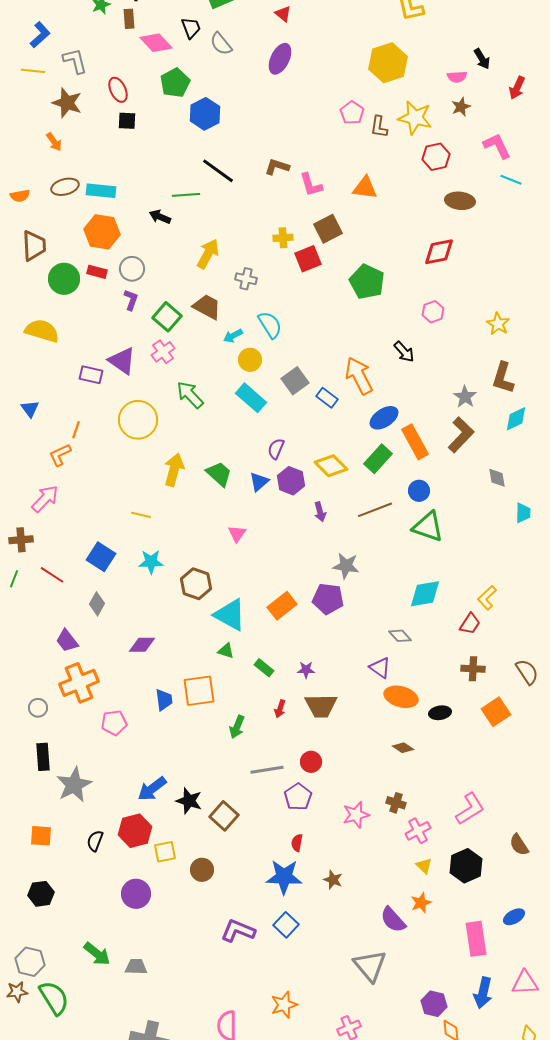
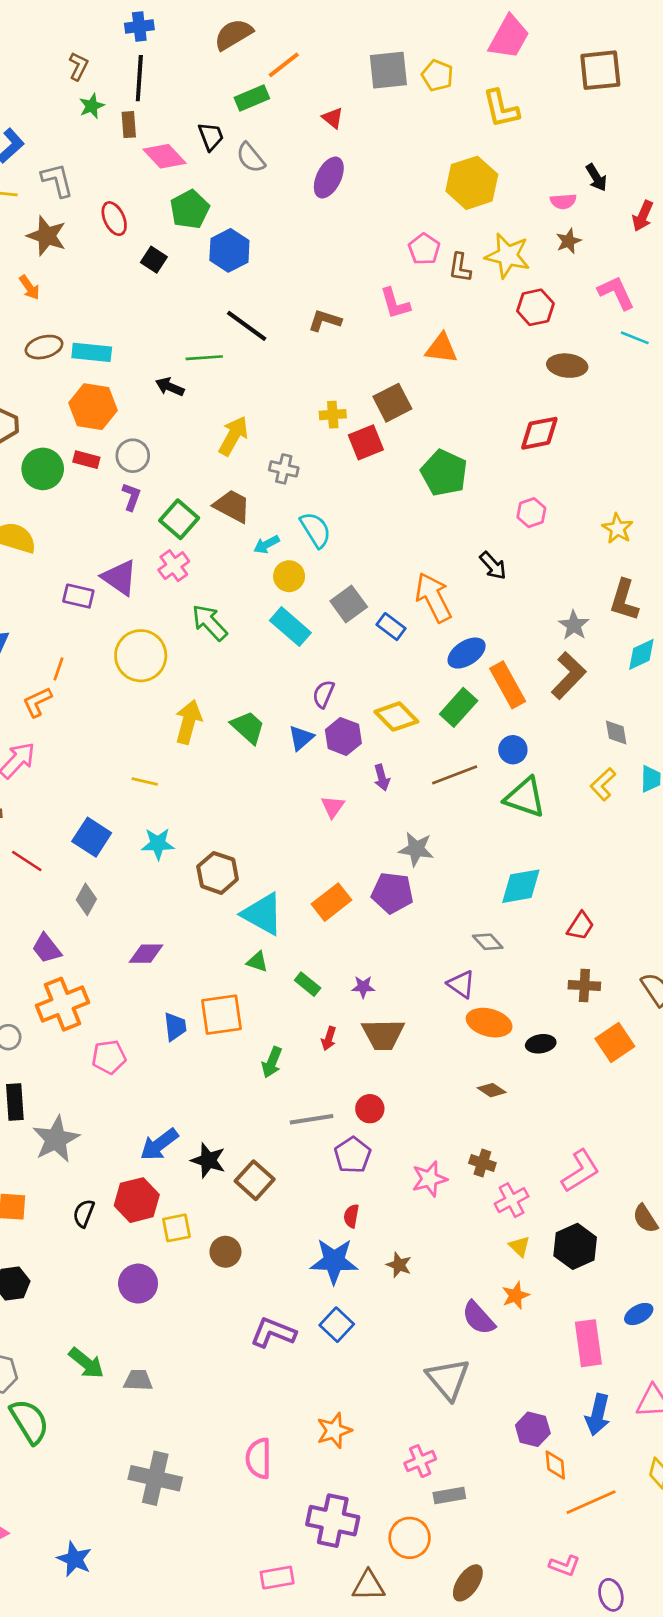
black square: (127, 121) -> (154, 260), moved, turned 30
pink L-shape: (311, 185) -> (395, 303), moved
pink triangle: (237, 534) -> (333, 807), moved
yellow L-shape: (487, 598) -> (603, 784), moved

